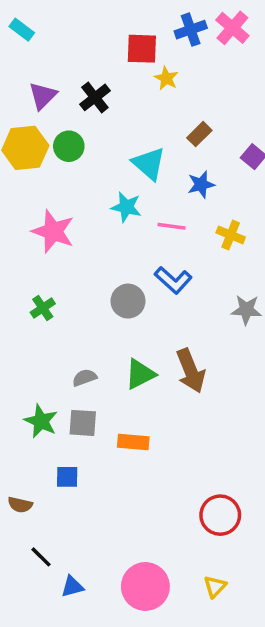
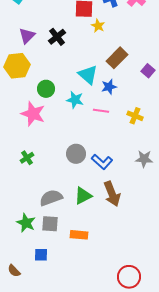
brown rectangle: (199, 134) -> (117, 58), size x1.5
green circle: (69, 146) -> (46, 89), moved
blue star: (201, 184) -> (109, 87), moved
blue L-shape: (173, 280) -> (102, 162), moved
gray semicircle: (84, 378) -> (51, 198), size x1.6
brown semicircle: (20, 505) -> (14, 271), turned 32

